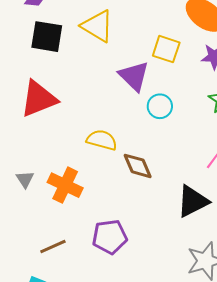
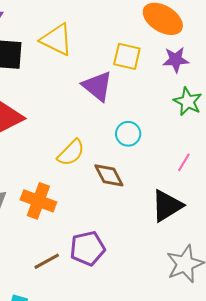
cyan circle: (160, 106) -> (128, 134), moved
yellow semicircle: (102, 140) -> (71, 153), turned 124
brown line: (53, 246) -> (47, 261), moved

